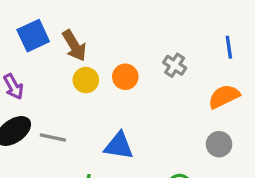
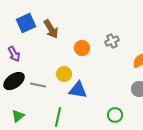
gray cross: (175, 65) -> (112, 41), turned 32
yellow circle: (86, 80) -> (64, 74), moved

